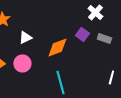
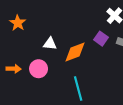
white triangle: (25, 37) -> (50, 44), moved, turned 32

